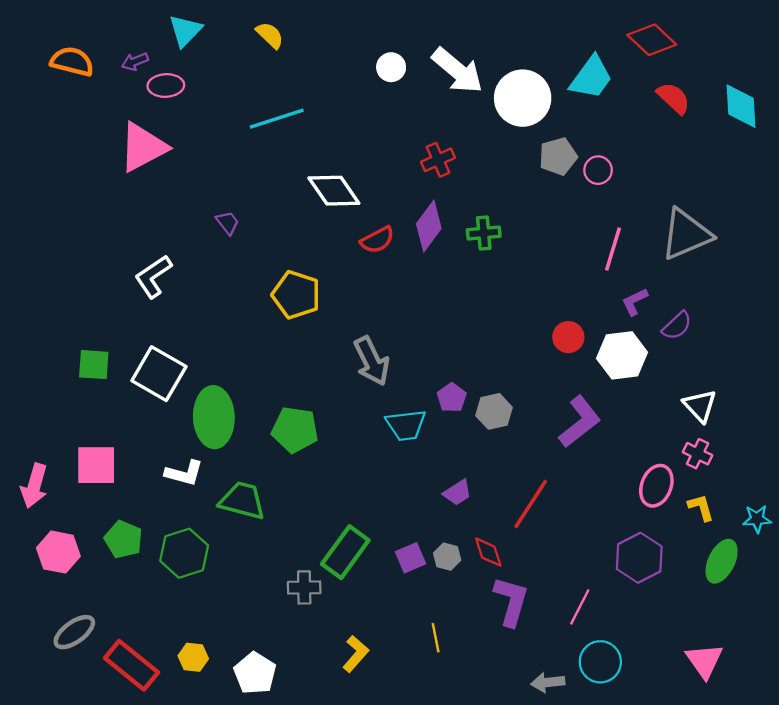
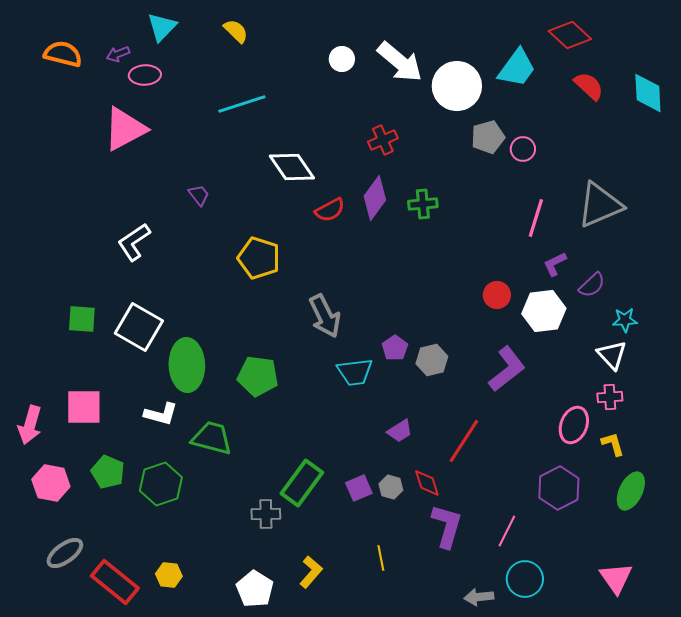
pink cross: (698, 454) -> (610, 397), turned -30
cyan star: (757, 519) -> (625, 320), moved
white pentagon: (255, 673) -> (255, 589), moved

